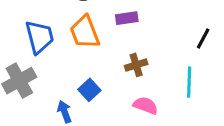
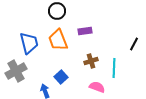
cyan line: (189, 82) -> (114, 68), moved

